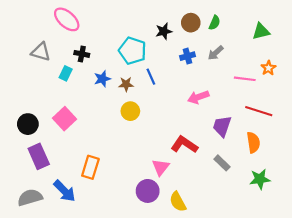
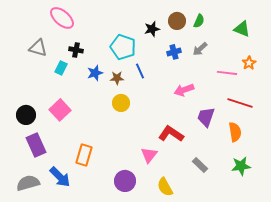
green triangle: (261, 31) -> (242, 29), turned 36
gray rectangle: (222, 163) -> (200, 165), moved
purple circle: (148, 191) -> (125, 181), moved

